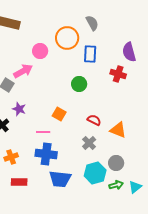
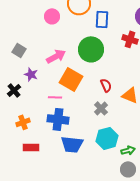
pink arrow: (23, 71) -> (56, 56), moved
green circle: (79, 84) -> (91, 49), size x1.6
orange square: (59, 114) -> (71, 79), size x1.6
red semicircle: (94, 120) -> (106, 85), turned 40
gray circle: (116, 163) -> (128, 169), moved

